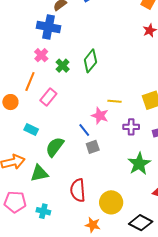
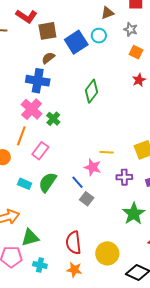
pink cross: (41, 55) -> (32, 109), size x1.5
green diamond: (90, 61) -> (92, 91), moved
green semicircle: (55, 147) -> (47, 182), moved
gray square: (93, 147) -> (87, 199), turned -32
green triangle: (39, 173) -> (30, 238), moved
orange star: (93, 225) -> (74, 270), moved

